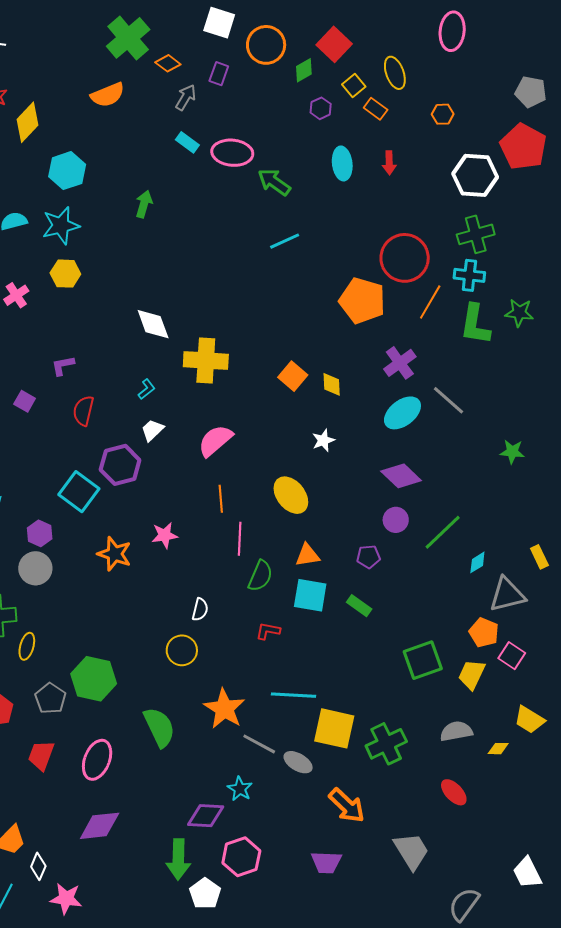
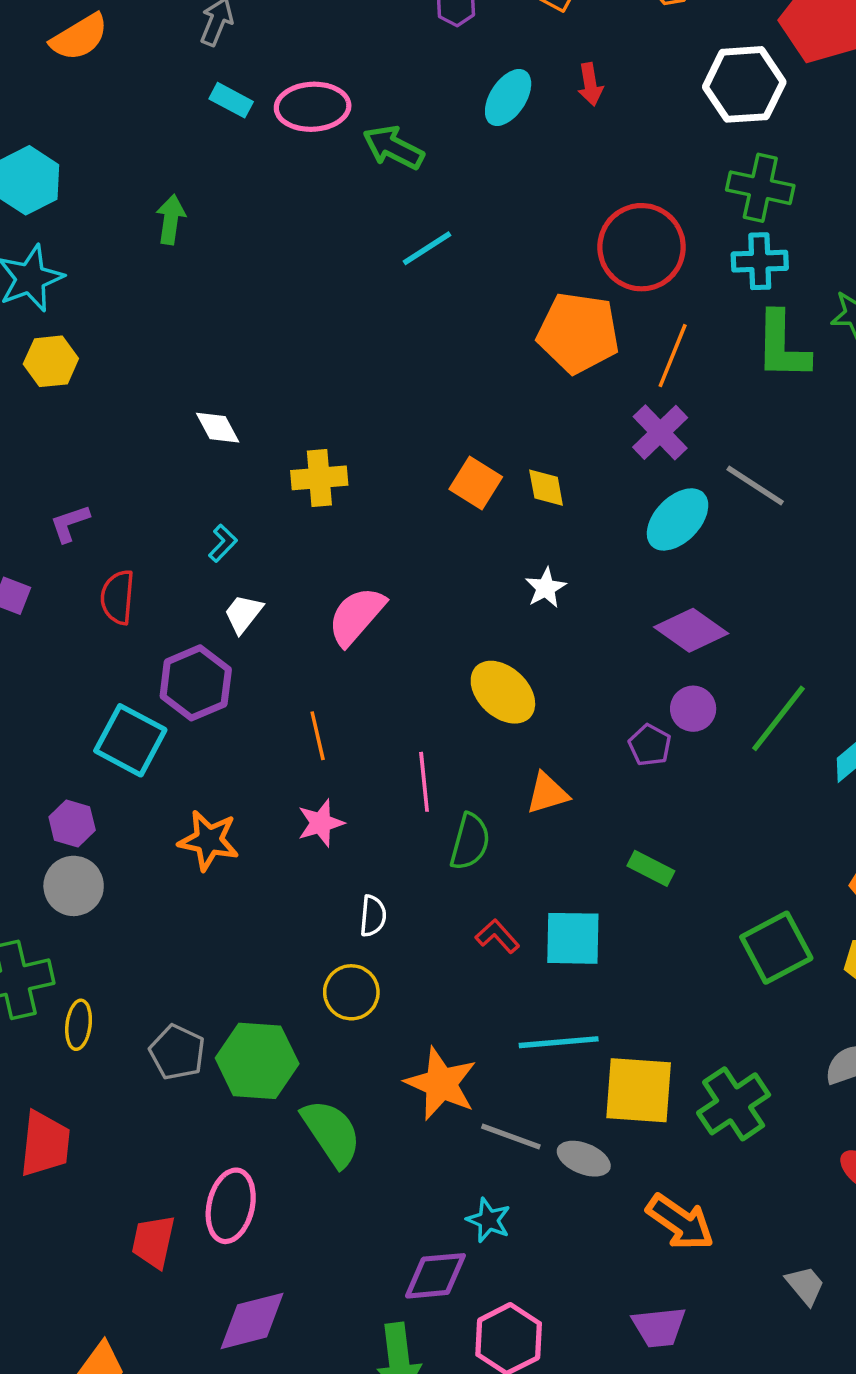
cyan ellipse: (342, 163) -> (508, 98), turned 48
green cross: (476, 234) -> (760, 188), turned 36
orange line: (430, 302) -> (673, 356), moved
white diamond: (153, 324) -> (218, 428), size x0.7
yellow cross: (206, 361) -> (319, 478), size x0.7
orange line: (221, 499) -> (318, 736), moved
pink star: (165, 535) -> (321, 823), moved
purple pentagon: (368, 557) -> (650, 745), moved, turned -30
cyan square: (310, 595) -> (573, 938), moved
red L-shape: (268, 631) -> (497, 936), turned 45
green hexagon: (94, 679) -> (257, 1061), moved
gray pentagon: (50, 698) -> (177, 1052), moved
red trapezoid: (41, 755) -> (153, 1242), moved
gray trapezoid: (411, 851) -> (805, 1285), size x0.6

